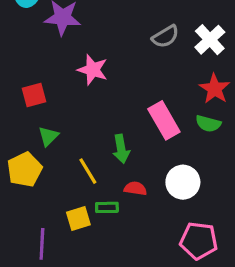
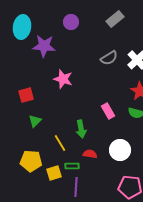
pink rectangle: (164, 120) -> (108, 111), size x0.7
yellow pentagon: (25, 169) -> (31, 161), moved, turned 30
purple line: (42, 244) -> (76, 187), moved

